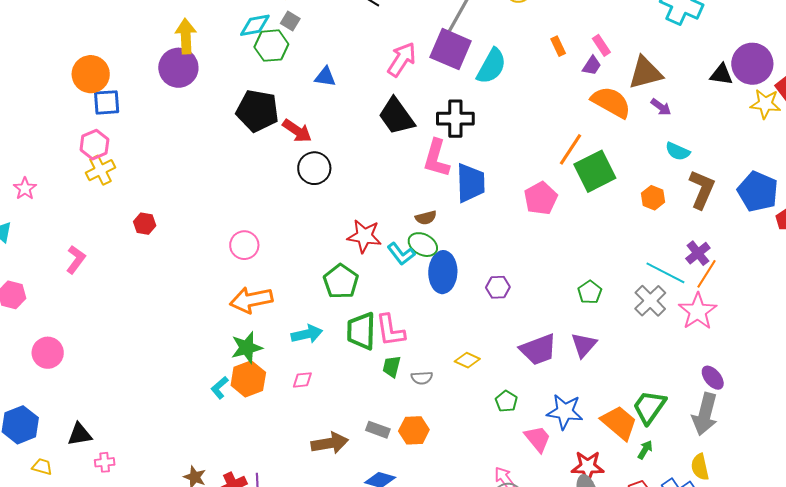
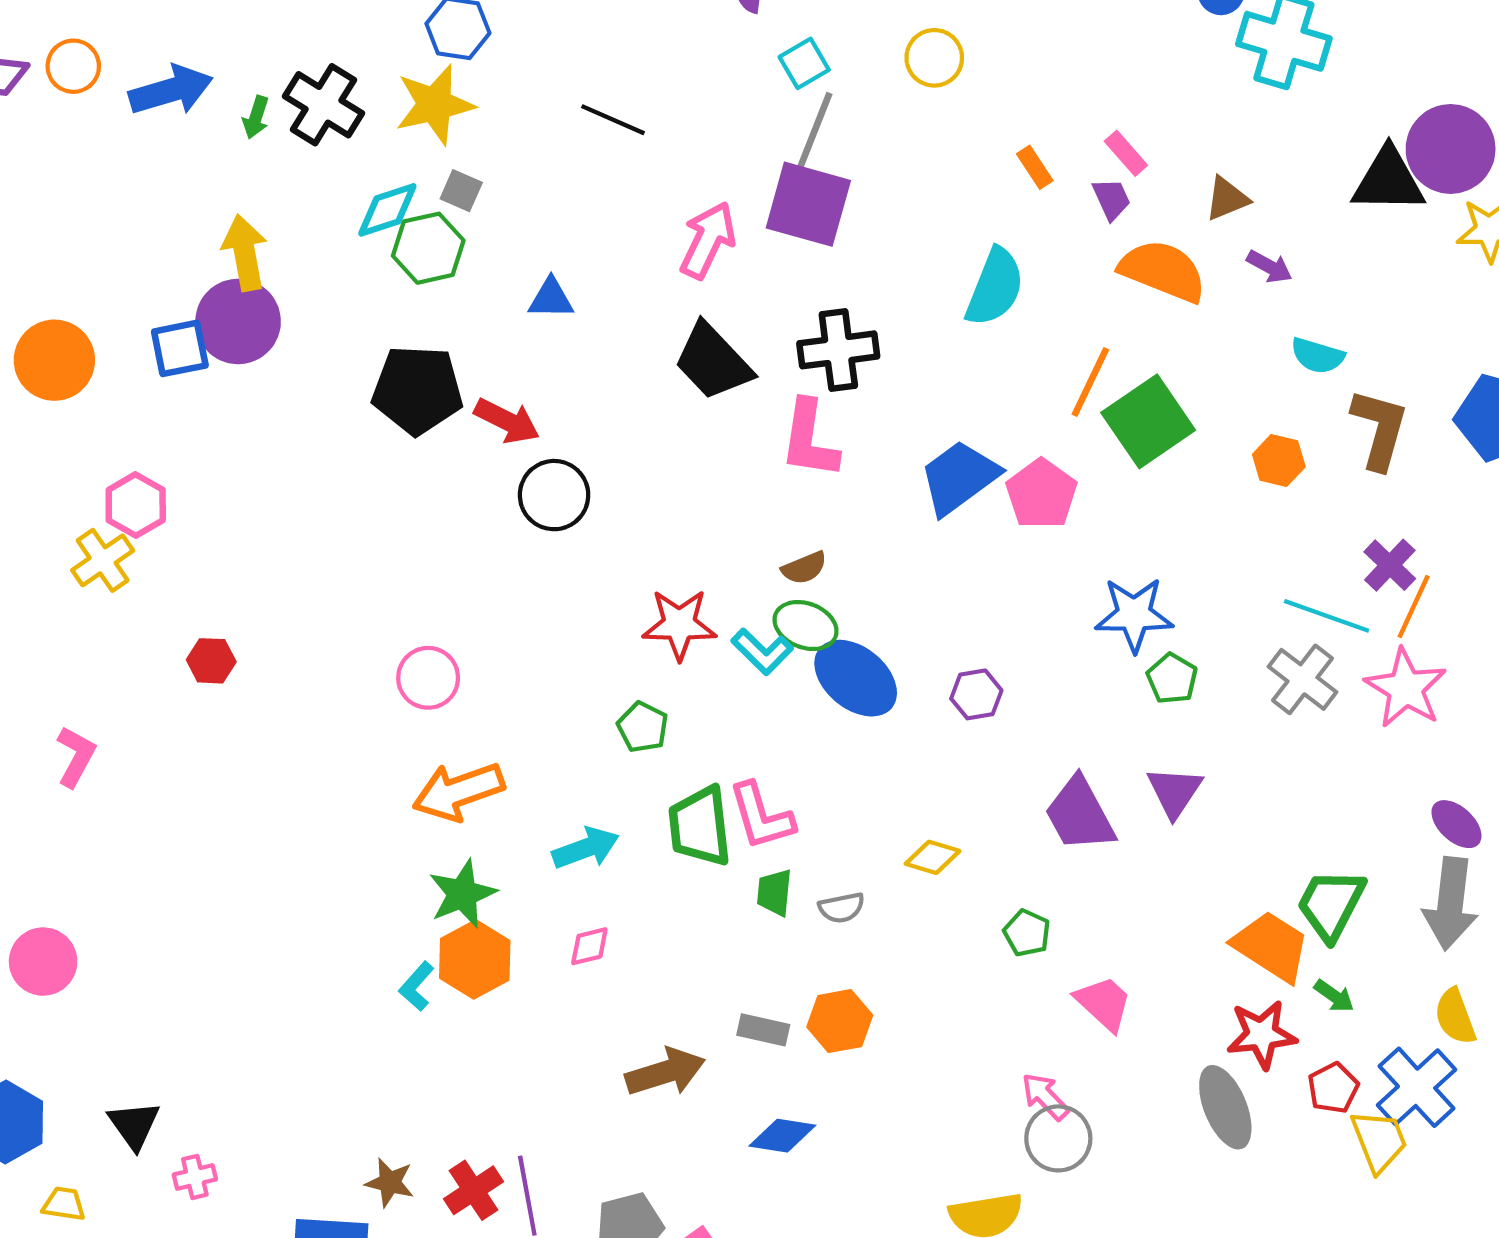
cyan semicircle: (491, 66) -> (995, 287), moved
purple trapezoid: (592, 66) -> (1112, 199), turned -50
brown triangle: (645, 73) -> (1227, 199), size x0.6
black triangle: (721, 74) -> (1388, 180), size x1.5
blue square: (107, 102) -> (180, 348), moved
pink hexagon: (94, 145) -> (136, 505), moved
blue trapezoid: (471, 183) -> (959, 477), moved, turned -117
blue ellipse: (443, 272) -> (856, 678), turned -45
green pentagon: (341, 281) -> (643, 727), size x0.7
purple trapezoid: (538, 349) -> (1080, 814), turned 90
blue star: (565, 412) -> (1134, 615), moved
black triangle: (80, 434) -> (134, 1125), turned -48
green arrow: (645, 450) -> (1334, 996), turned 102
red star: (588, 467) -> (1262, 1034), moved

